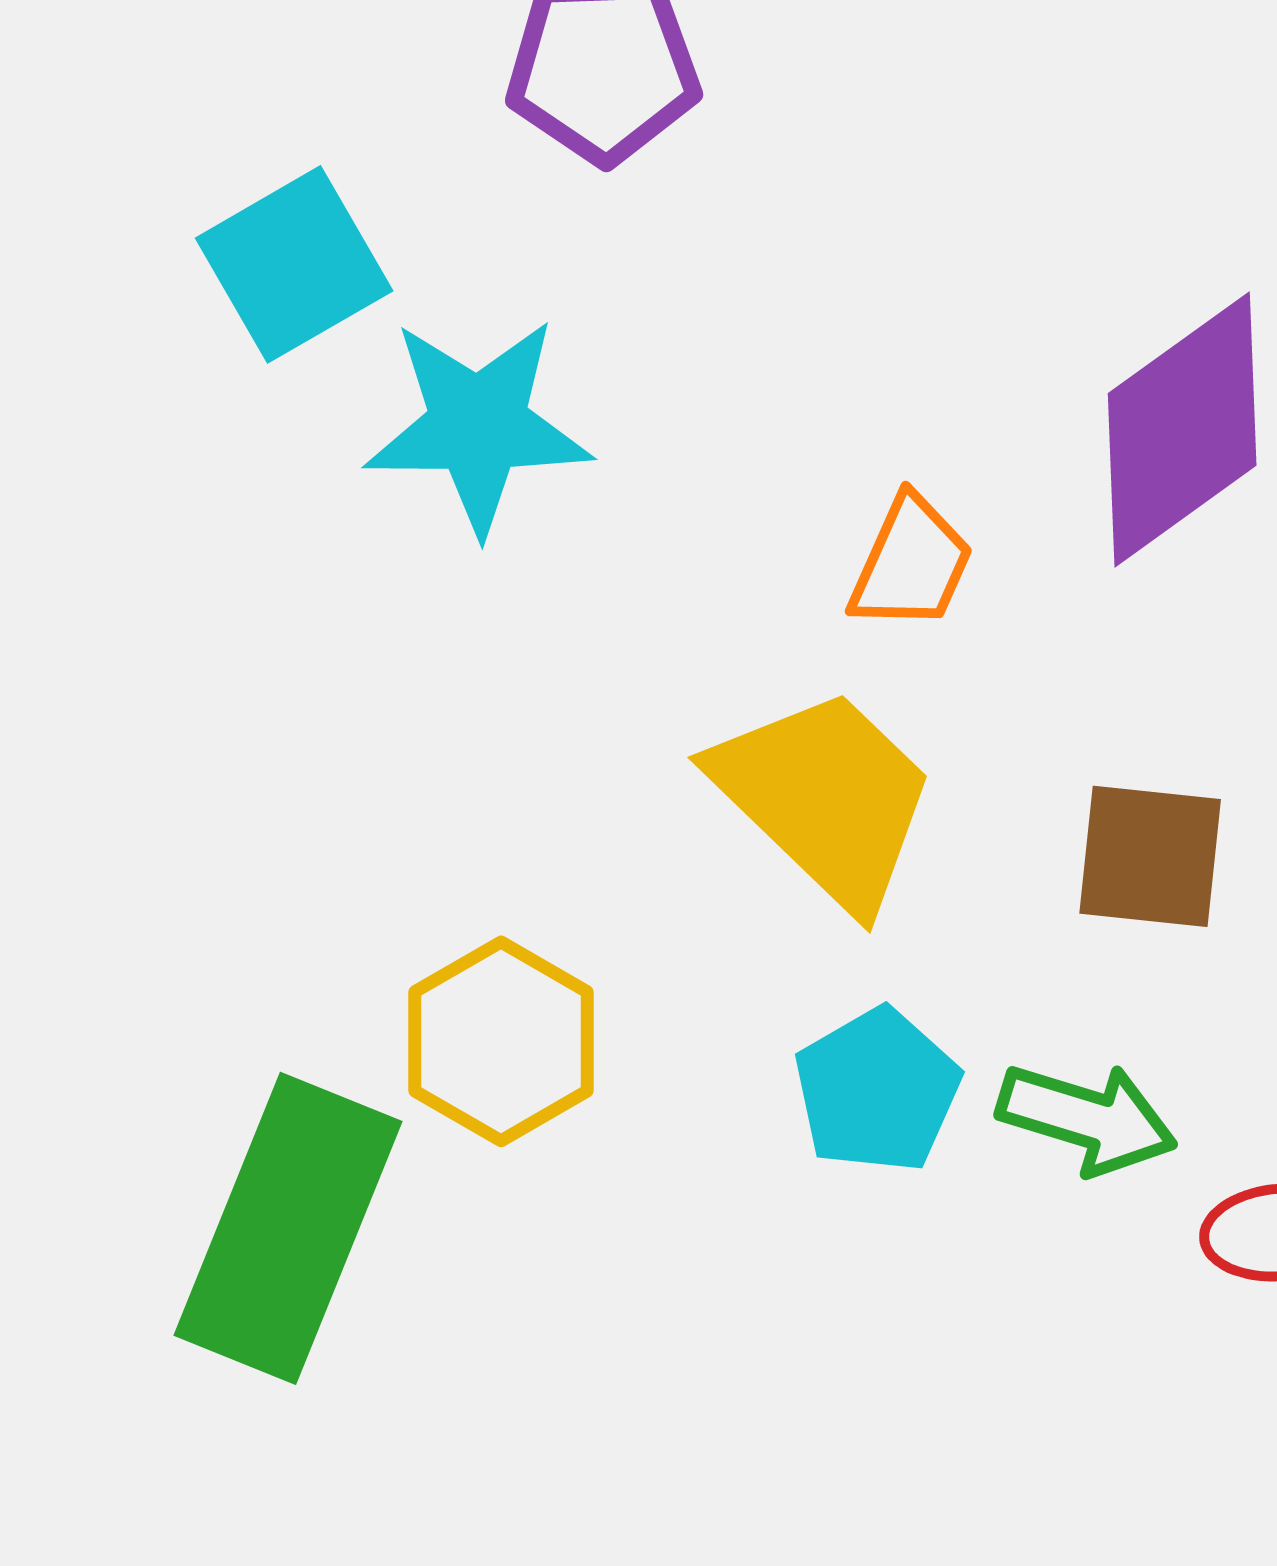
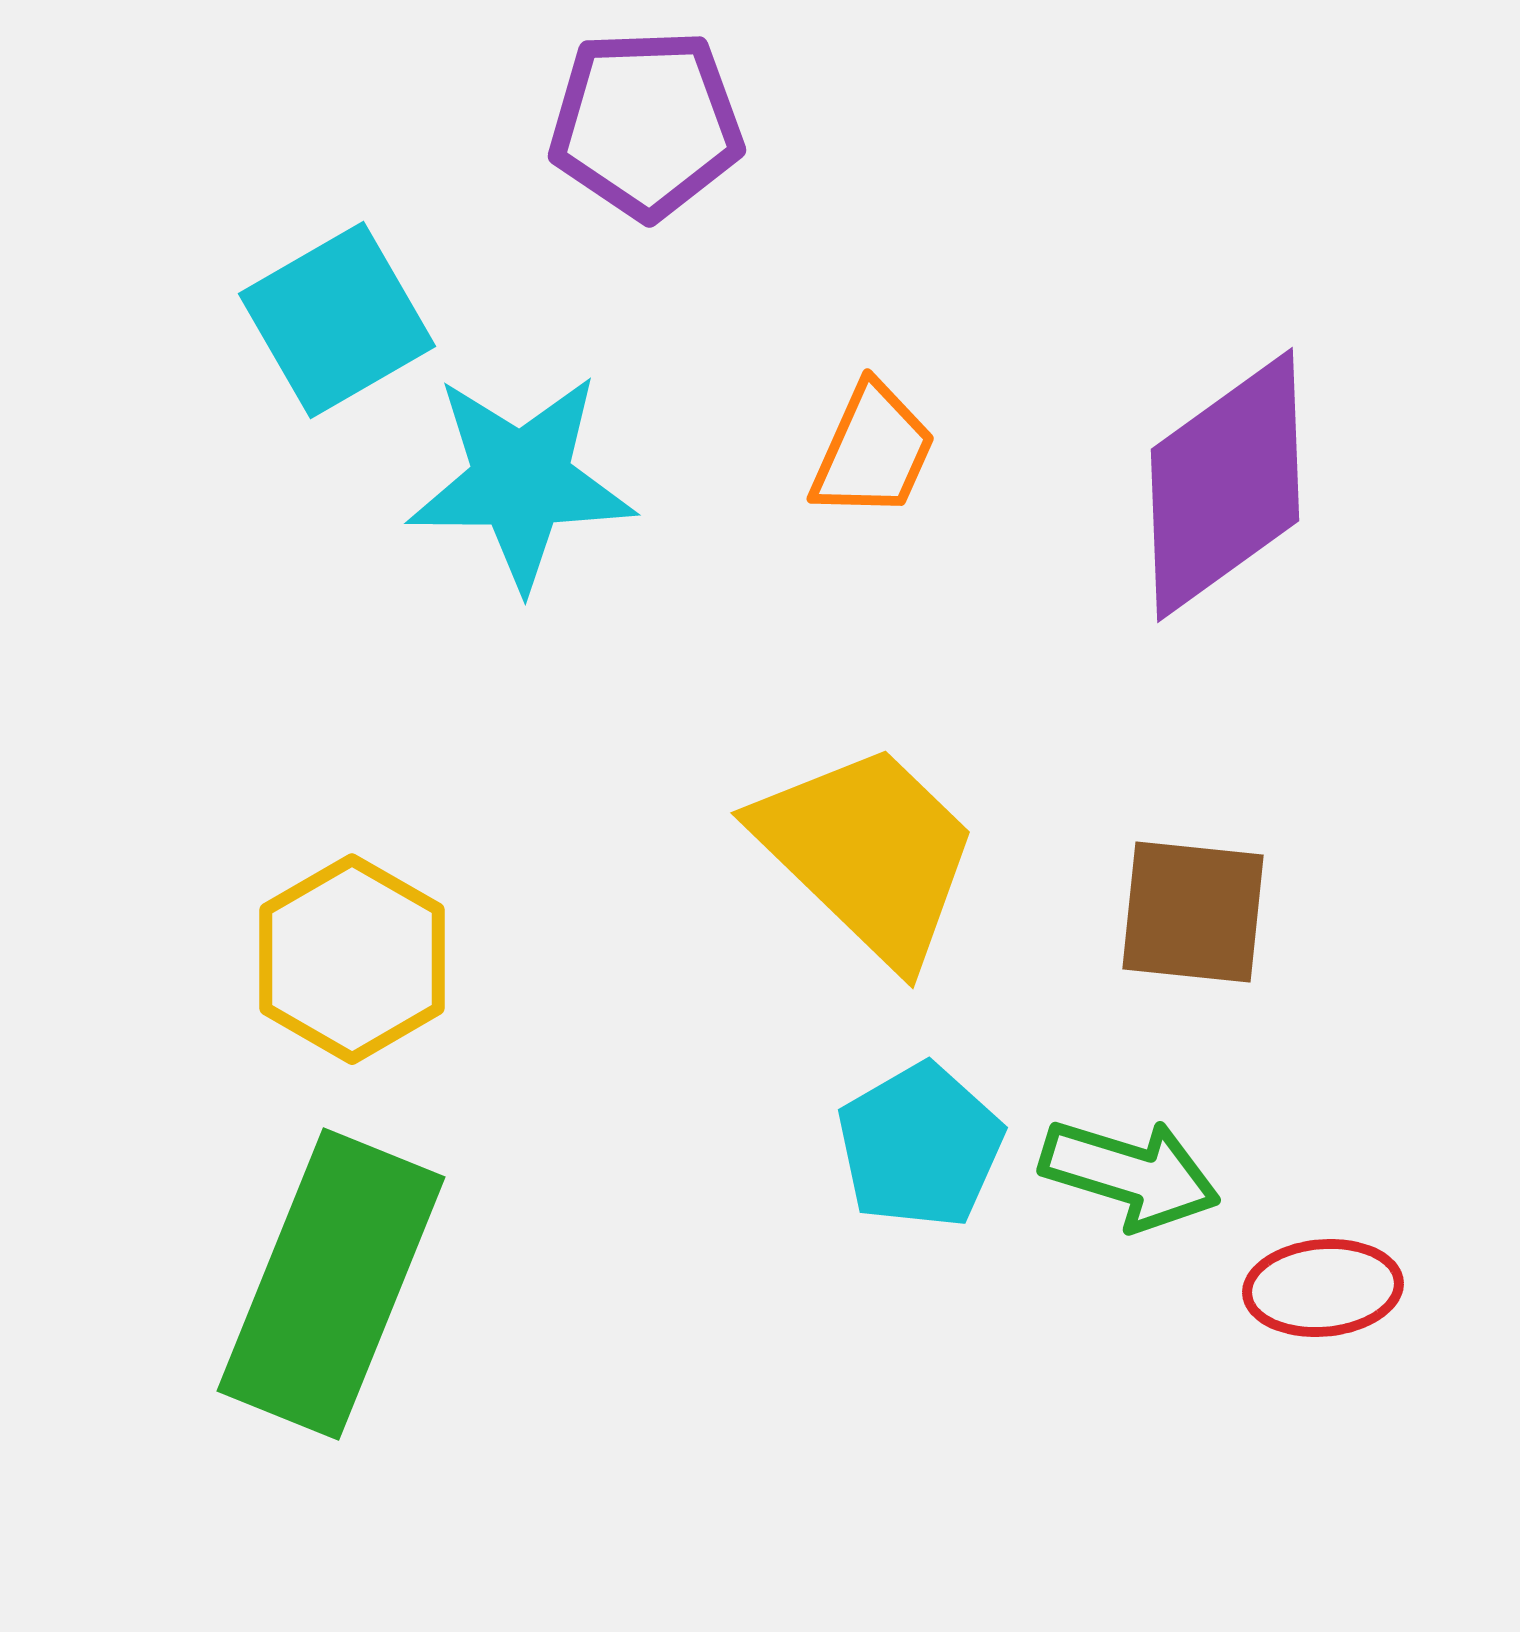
orange trapezoid: (911, 563) -> (873, 451), moved
yellow hexagon: (501, 1041) -> (352, 959), moved

